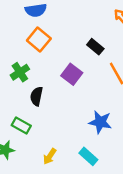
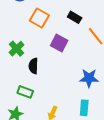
orange square: (39, 39) -> (39, 18), moved
cyan rectangle: (88, 156) -> (84, 108), turned 63

